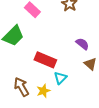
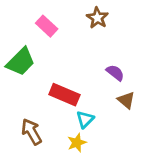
yellow star: (43, 91) -> (77, 143), moved

